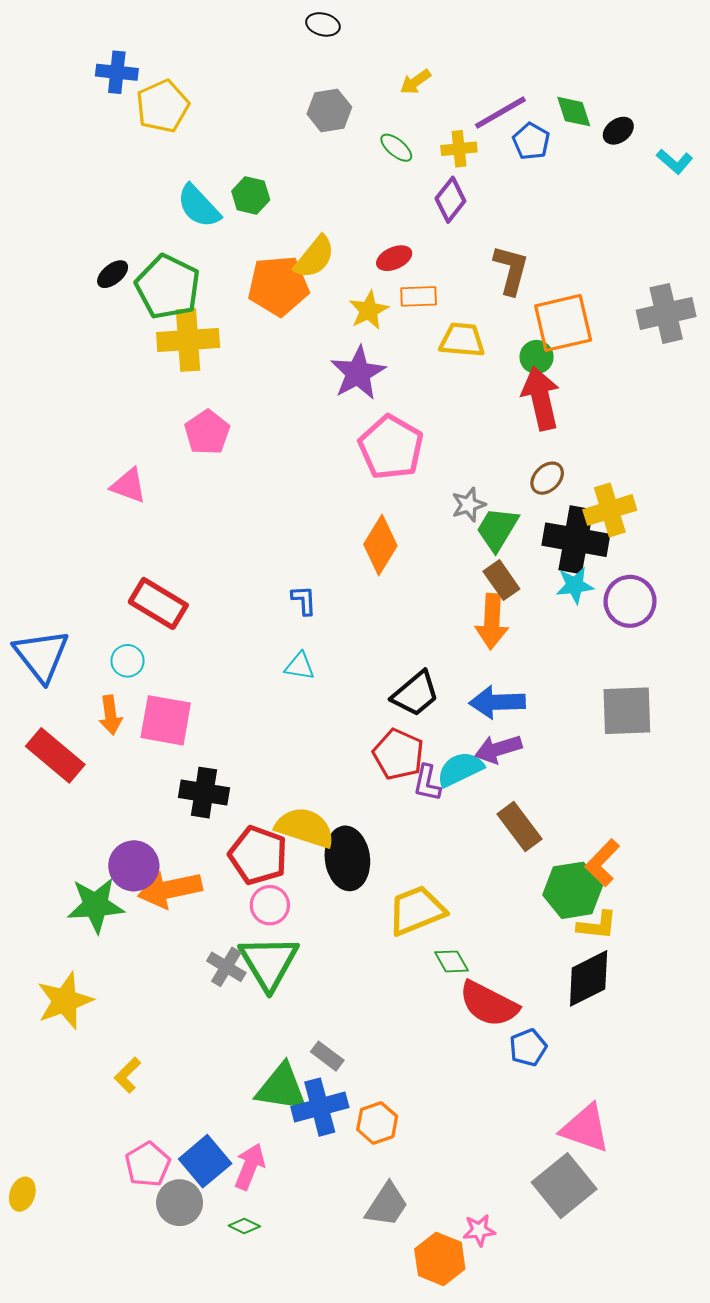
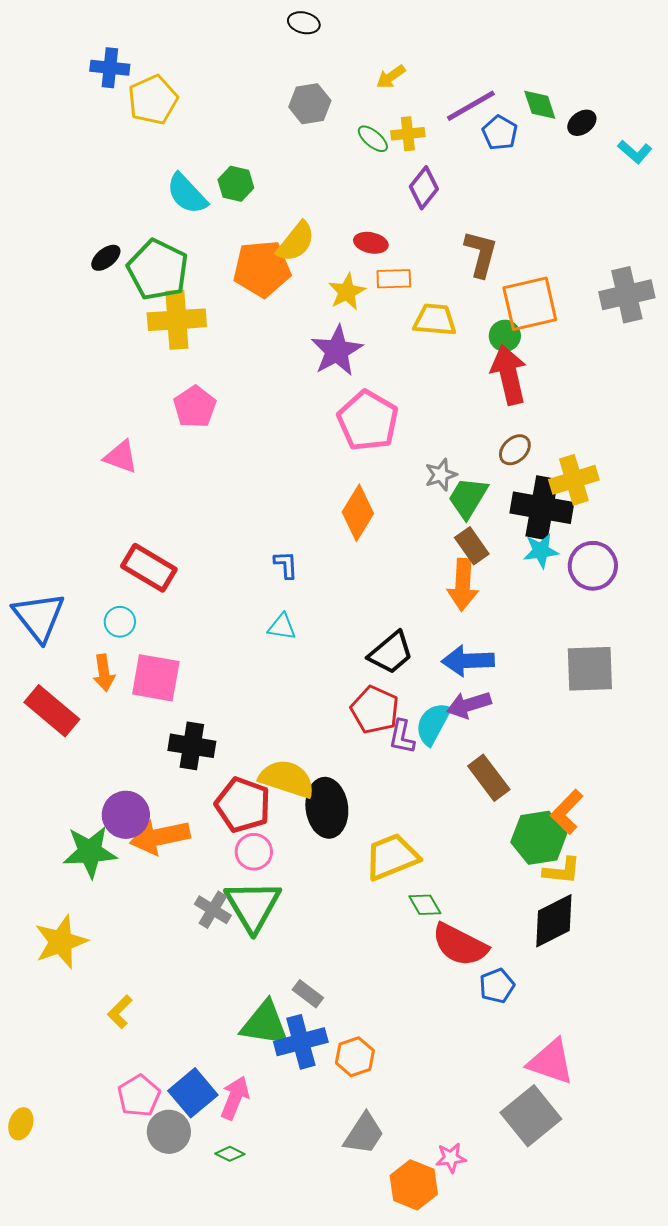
yellow cross: (459, 149) -> (408, 134), moved
red ellipse: (394, 258) -> (371, 243), turned 36
cyan semicircle: (460, 769) -> (433, 724), turned -36

